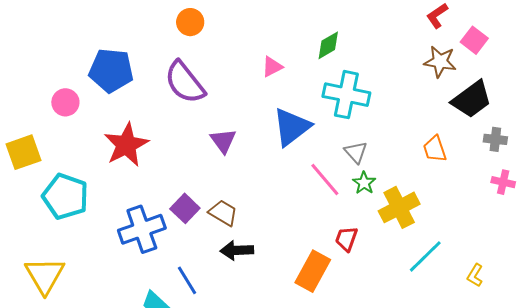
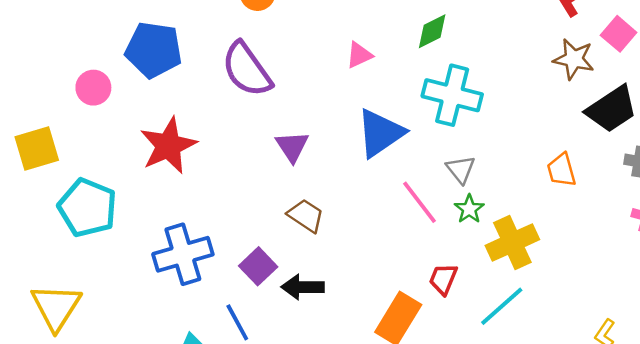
purple square: (185, 208) -> (258, 266), moved
brown trapezoid: (223, 213) -> (306, 216), moved
cyan line: (425, 256) -> (502, 306), moved

